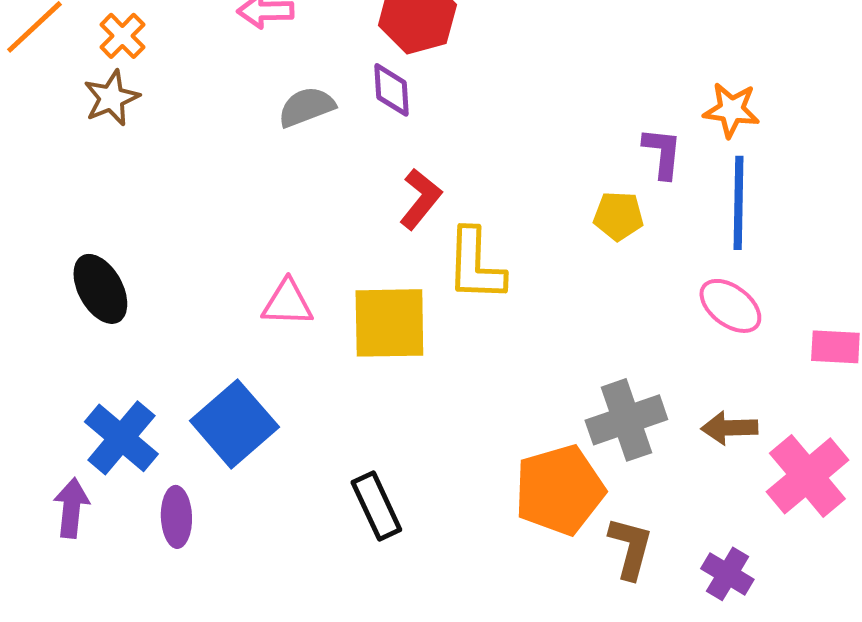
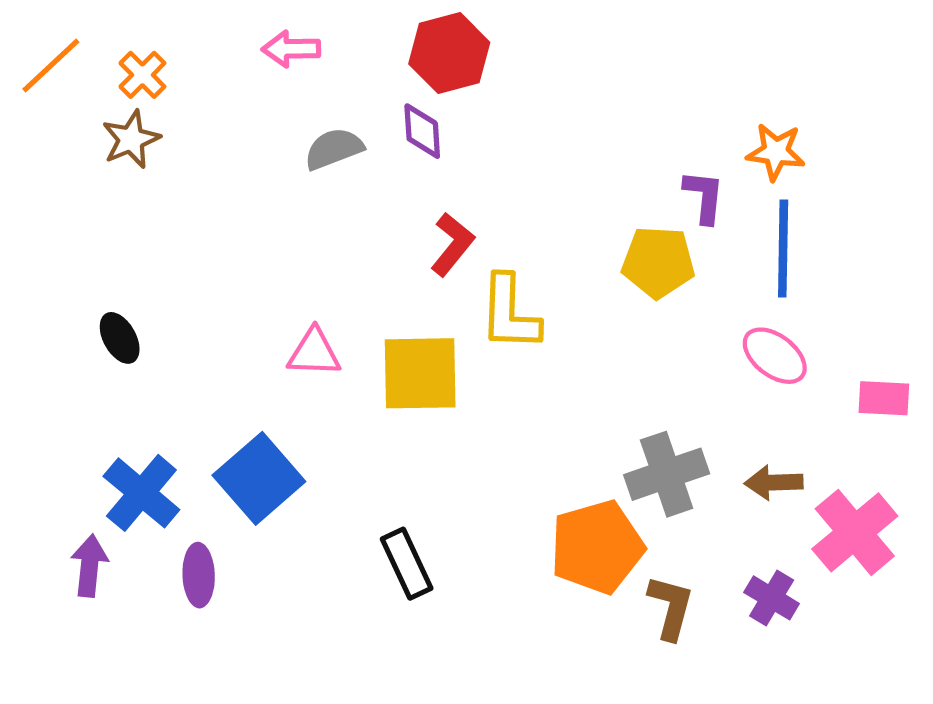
yellow pentagon: (618, 216) -> (658, 262), size x1.4
black ellipse: (100, 289) -> (120, 338), size x0.7
purple cross: (727, 574) -> (772, 598), moved

